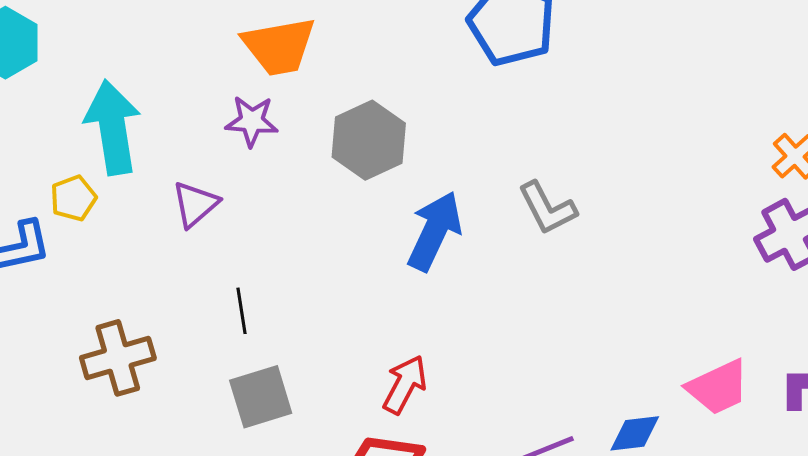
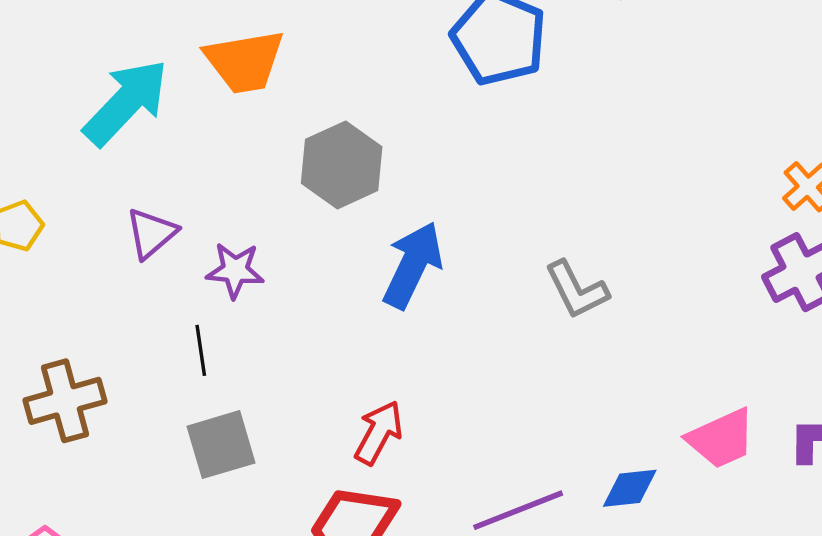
purple star: (252, 121) -> (235, 270), moved
cyan arrow: (113, 127) -> (126, 102), moved, turned 52
gray L-shape: (547, 208) -> (577, 290), moved

